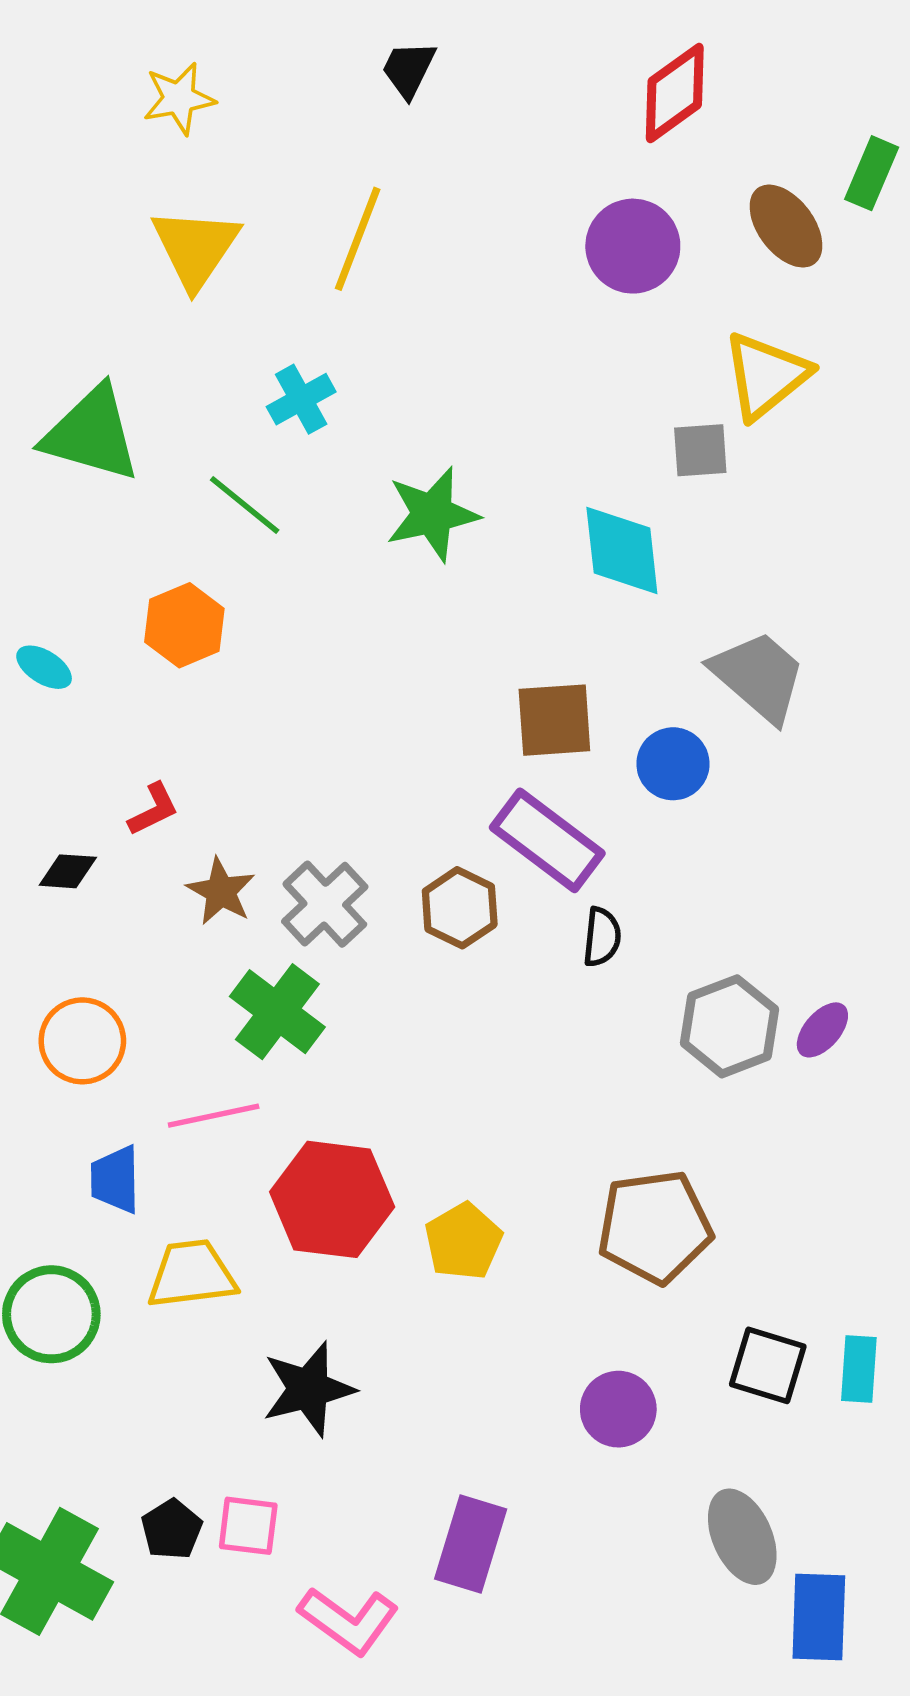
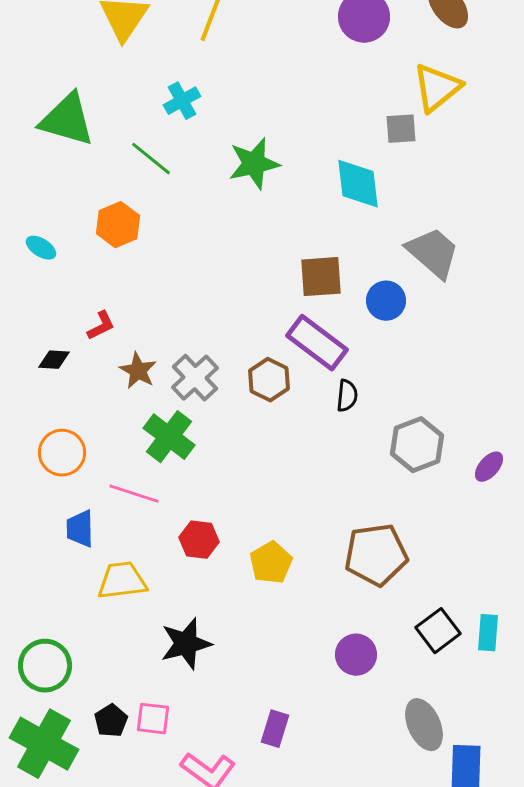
purple ellipse: (822, 1030) -> (489, 467), moved
pink line: (214, 1116) -> (134, 494), turned 30
red hexagon: (332, 1199) -> (199, 540), size x0.6
green circle: (51, 1314) -> (45, 666), moved
black square: (768, 1365) -> (438, 631), turned 36
purple rectangle: (471, 1544) -> (275, 729), size x0.7

